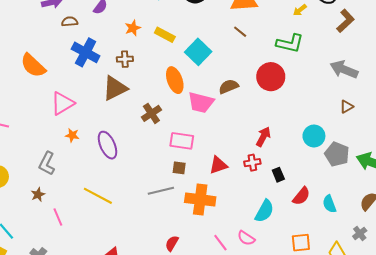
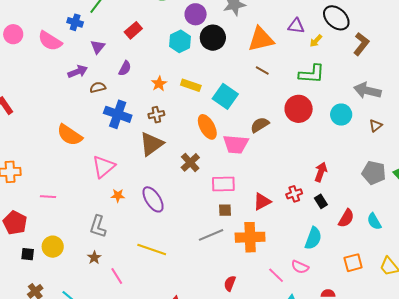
cyan circle: (314, 136) -> (341, 115), moved
red arrow: (263, 137) -> (321, 172), moved

